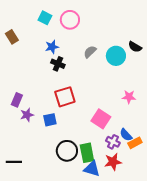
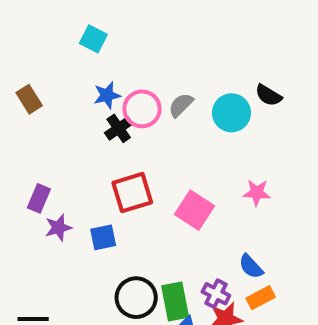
pink circle: (70, 20) -> (142, 109), moved
brown rectangle: (12, 37) -> (29, 99), moved
black cross: (58, 64) -> (119, 128), turned 32
pink square: (101, 119) -> (195, 210), moved
purple cross: (113, 142) -> (216, 294), moved
orange rectangle: (135, 143) -> (261, 298), moved

